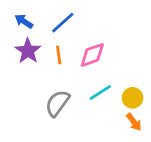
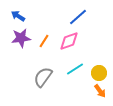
blue line: (63, 23) -> (78, 17), moved
purple star: (28, 51) -> (21, 38), turned 30
orange line: (59, 55) -> (44, 41), turned 40

